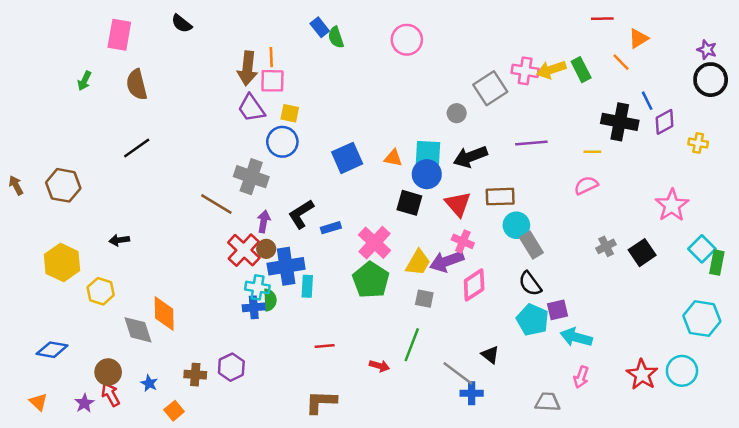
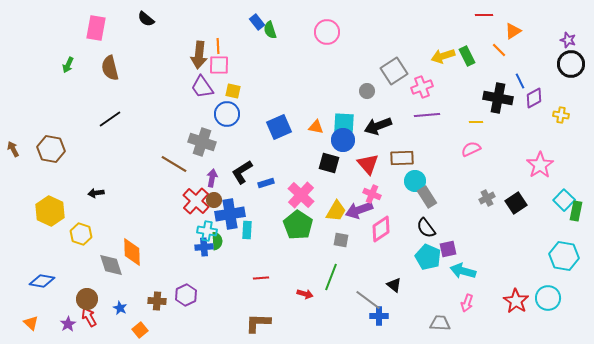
pink cross: (525, 71) -> (422, 87), moved, turned -30

